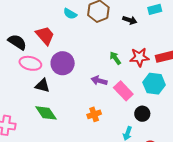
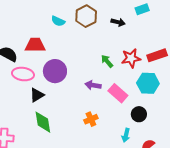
red trapezoid: (45, 36) -> (35, 45), turned -45
black triangle: (42, 86) -> (37, 95), turned -42
green diamond: (46, 113) -> (43, 122), turned 30

